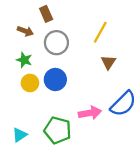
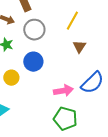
yellow circle: (30, 83) -> (11, 78), moved
green pentagon: (58, 130) -> (65, 119), moved

